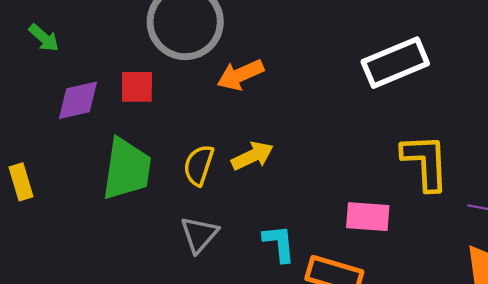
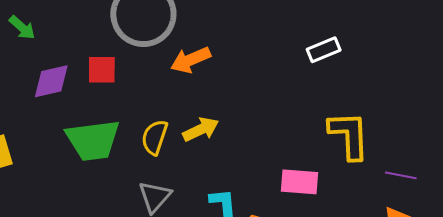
white rectangle: (395, 63) -> (324, 50), size x0.6
green trapezoid: (127, 169) -> (93, 140), turned 74

